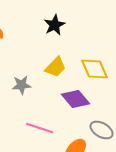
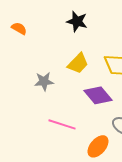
black star: (55, 25) -> (77, 21), turned -30

